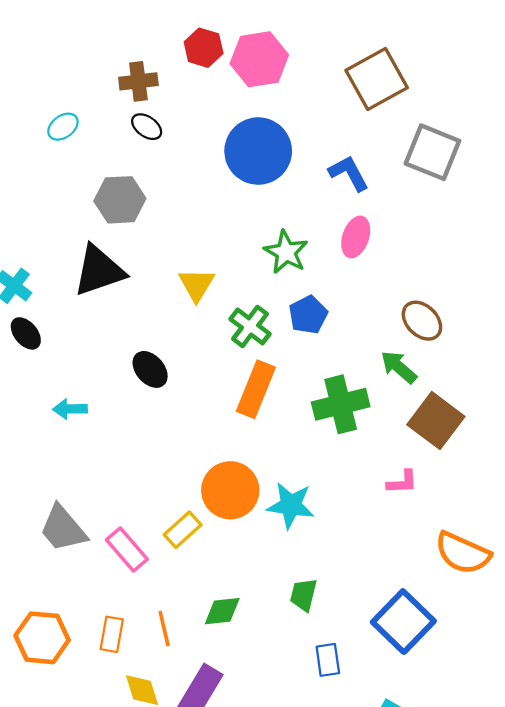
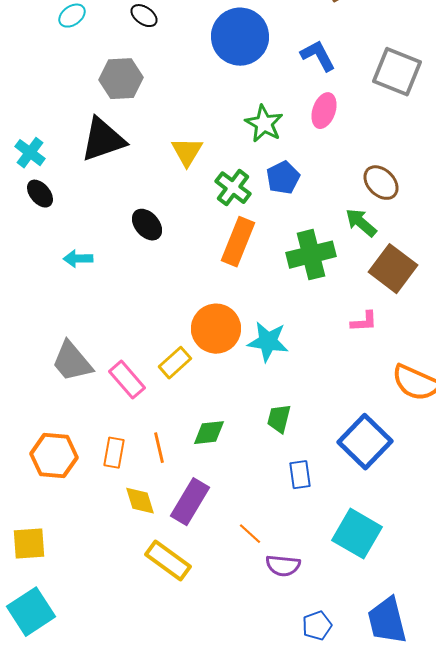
gray square: (432, 152) -> (397, 72), moved

